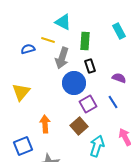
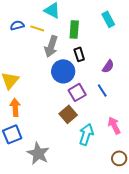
blue semicircle: (28, 49) -> (17, 25), moved
purple semicircle: (119, 78) -> (108, 66), turned 104
orange arrow: (45, 124) -> (15, 107), moved

